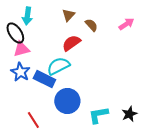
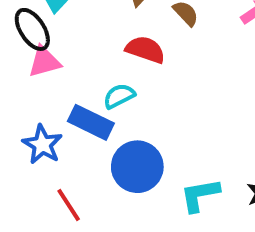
red semicircle: (71, 43) -> (145, 50), turned 54
cyan semicircle: (58, 66) -> (119, 96), size x0.7
blue star: (20, 72) -> (42, 145), moved

